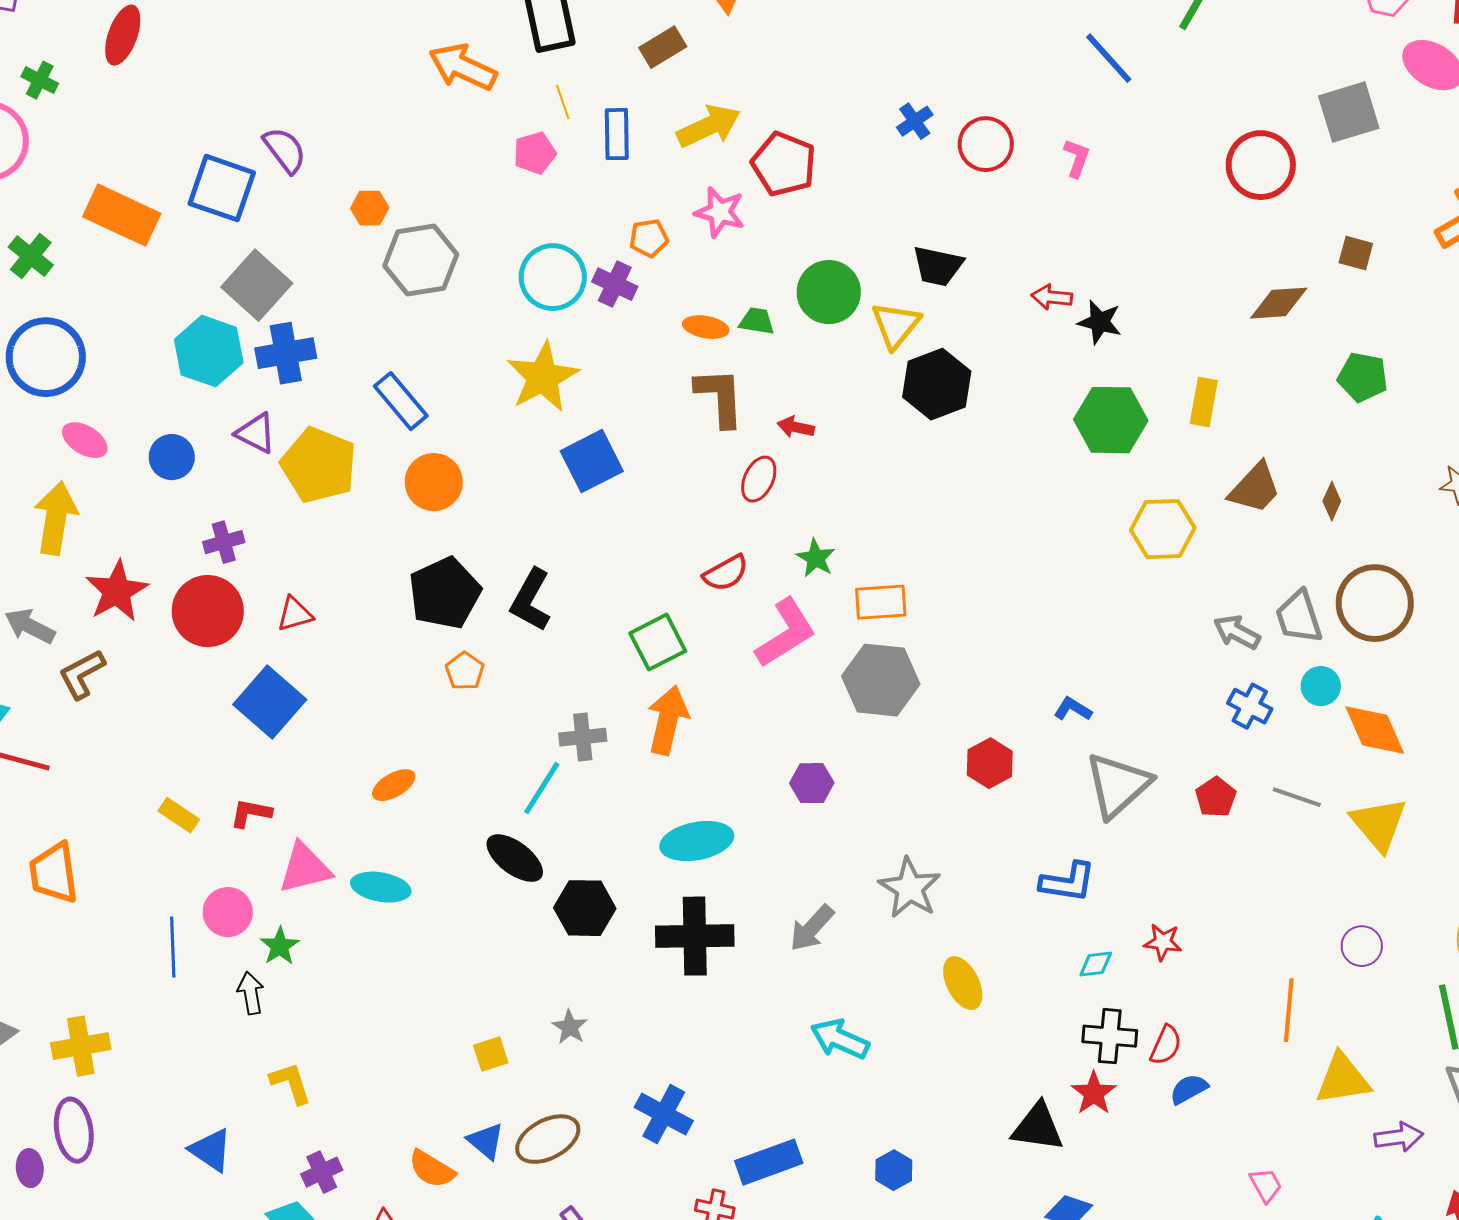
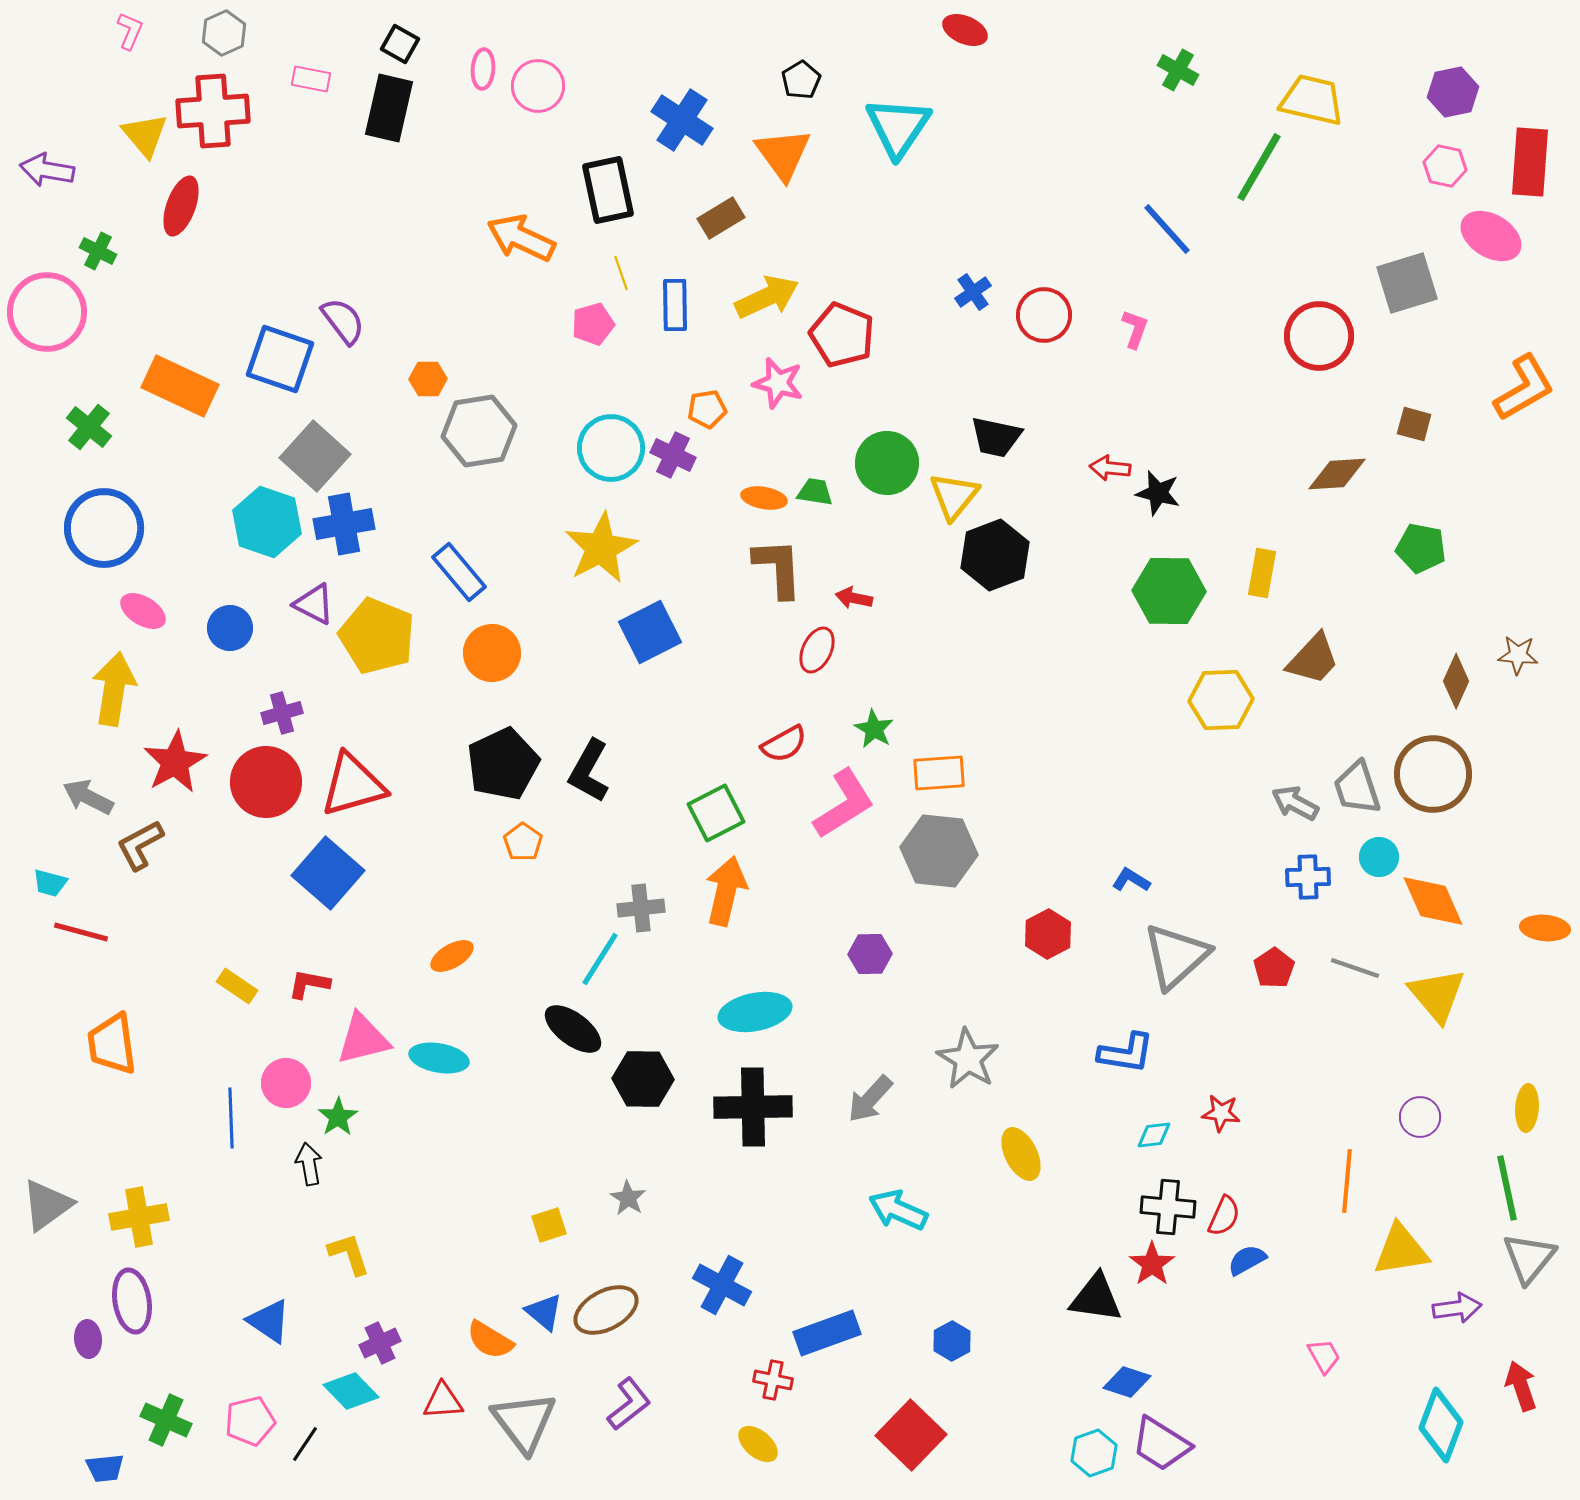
brown diamond: (1332, 501) -> (1456, 681), moved, size x1.4
red triangle: (295, 614) -> (353, 785), size x1.8
blue cross: (1250, 706) -> (1308, 877), turned -30

